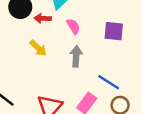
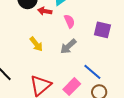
yellow arrow: (38, 48) -> (36, 44), moved
gray arrow: (76, 56) -> (68, 46), turned -144

